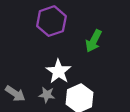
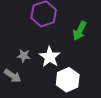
gray star: (47, 95) -> (24, 56), moved

